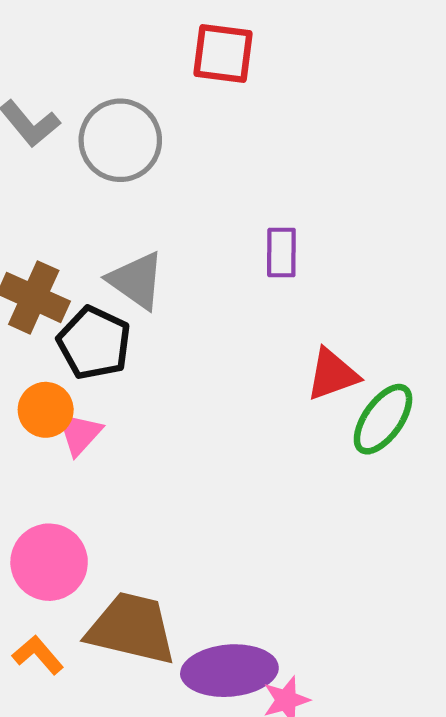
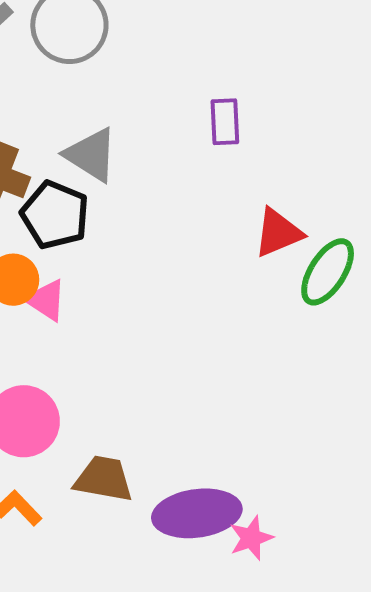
pink triangle: (80, 434) -> (46, 300), turned -36
brown trapezoid: (132, 628) -> (104, 479), size x0.7

